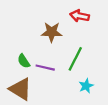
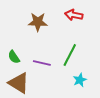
brown star: (52, 32) -> (38, 22), moved
green semicircle: (24, 61) -> (14, 57), moved

